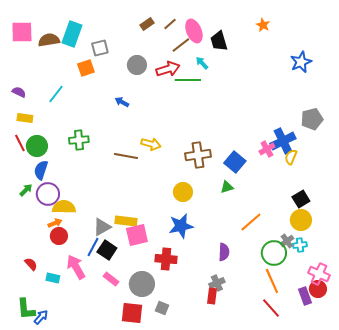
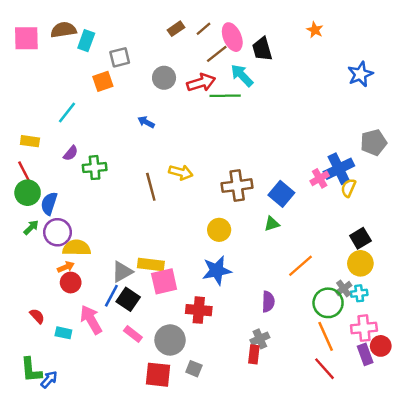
cyan rectangle: (72, 34) -> (86, 41), size x0.7
brown semicircle: (49, 40) -> (63, 30), moved
cyan arrow: (202, 63) -> (242, 75), size x1.5
purple semicircle: (19, 92) -> (71, 153), moved, turned 104
green circle: (37, 146) -> (28, 193), moved
brown line: (126, 156) -> (151, 187), turned 65
pink cross: (319, 274) -> (364, 328), moved, turned -30

